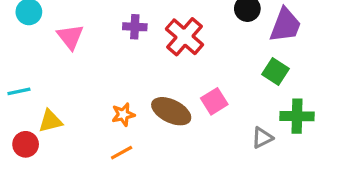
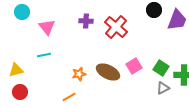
green square: (275, 71) -> (161, 68), moved
cyan line: (19, 91) -> (44, 55), moved
yellow triangle: (50, 121) -> (16, 70), moved
orange line: (122, 153) -> (69, 97), moved

